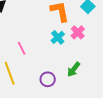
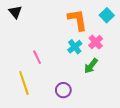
green arrow: (74, 69) -> (91, 66), moved

